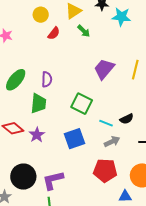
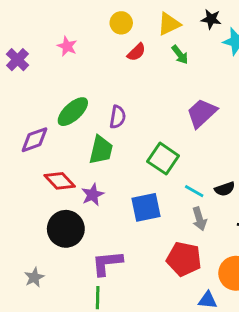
gray arrow: (112, 142) -> (199, 219), turned 91
black circle: (23, 177) -> (66, 229), moved

